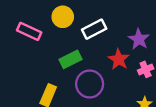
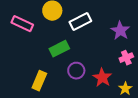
red star: (119, 59) -> (102, 78), moved
purple circle: (90, 84) -> (76, 71), size x0.7

